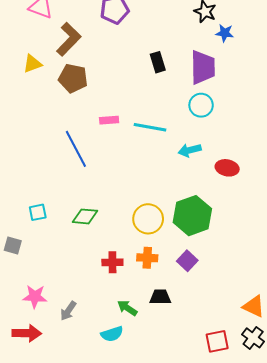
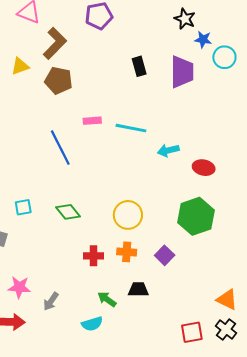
cyan circle: (201, 105) -> (224, 57), moved
green diamond: (85, 216) -> (68, 212), turned 45
green hexagon: (192, 216) -> (196, 216), moved

